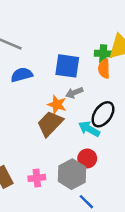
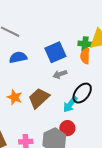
blue square: (67, 66) -> (55, 52), turned -35
orange star: (57, 104) -> (15, 97), moved
cyan arrow: (89, 129) -> (70, 104), turned -84

